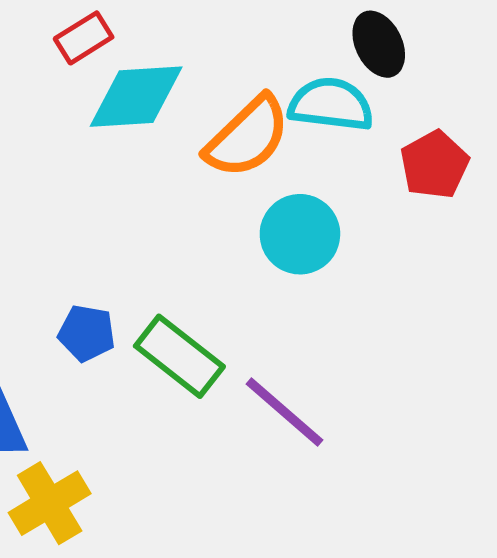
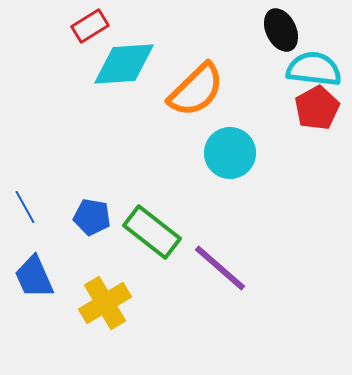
cyan semicircle: (331, 104) -> (314, 69), moved
yellow cross: (50, 503) -> (105, 303), moved

